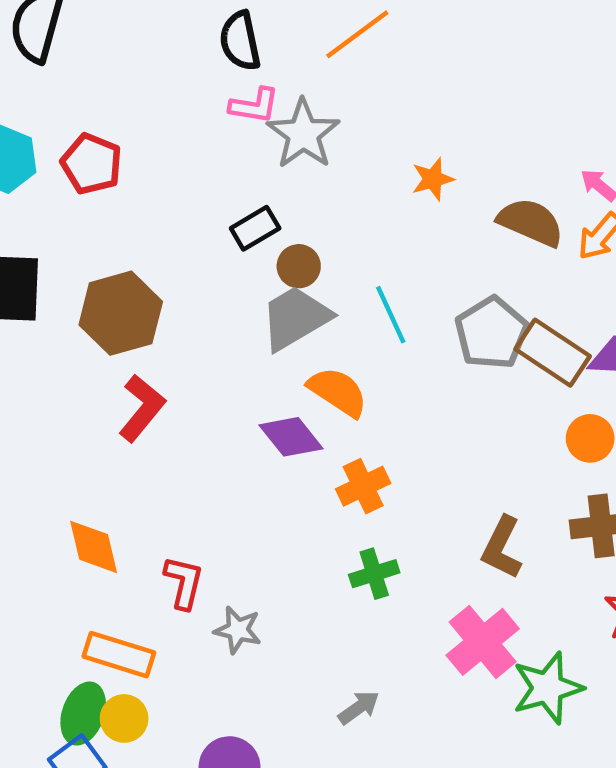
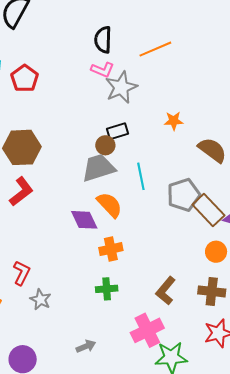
black rectangle: (255, 228) -> (118, 131), moved

